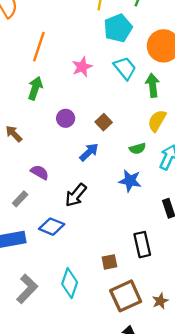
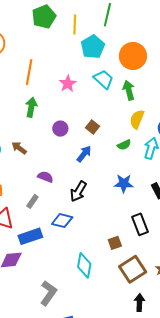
blue star: (130, 181) -> (124, 183), moved
gray L-shape: (27, 289) -> (48, 293), moved

